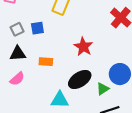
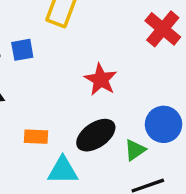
orange rectangle: (46, 62) -> (36, 137), moved

